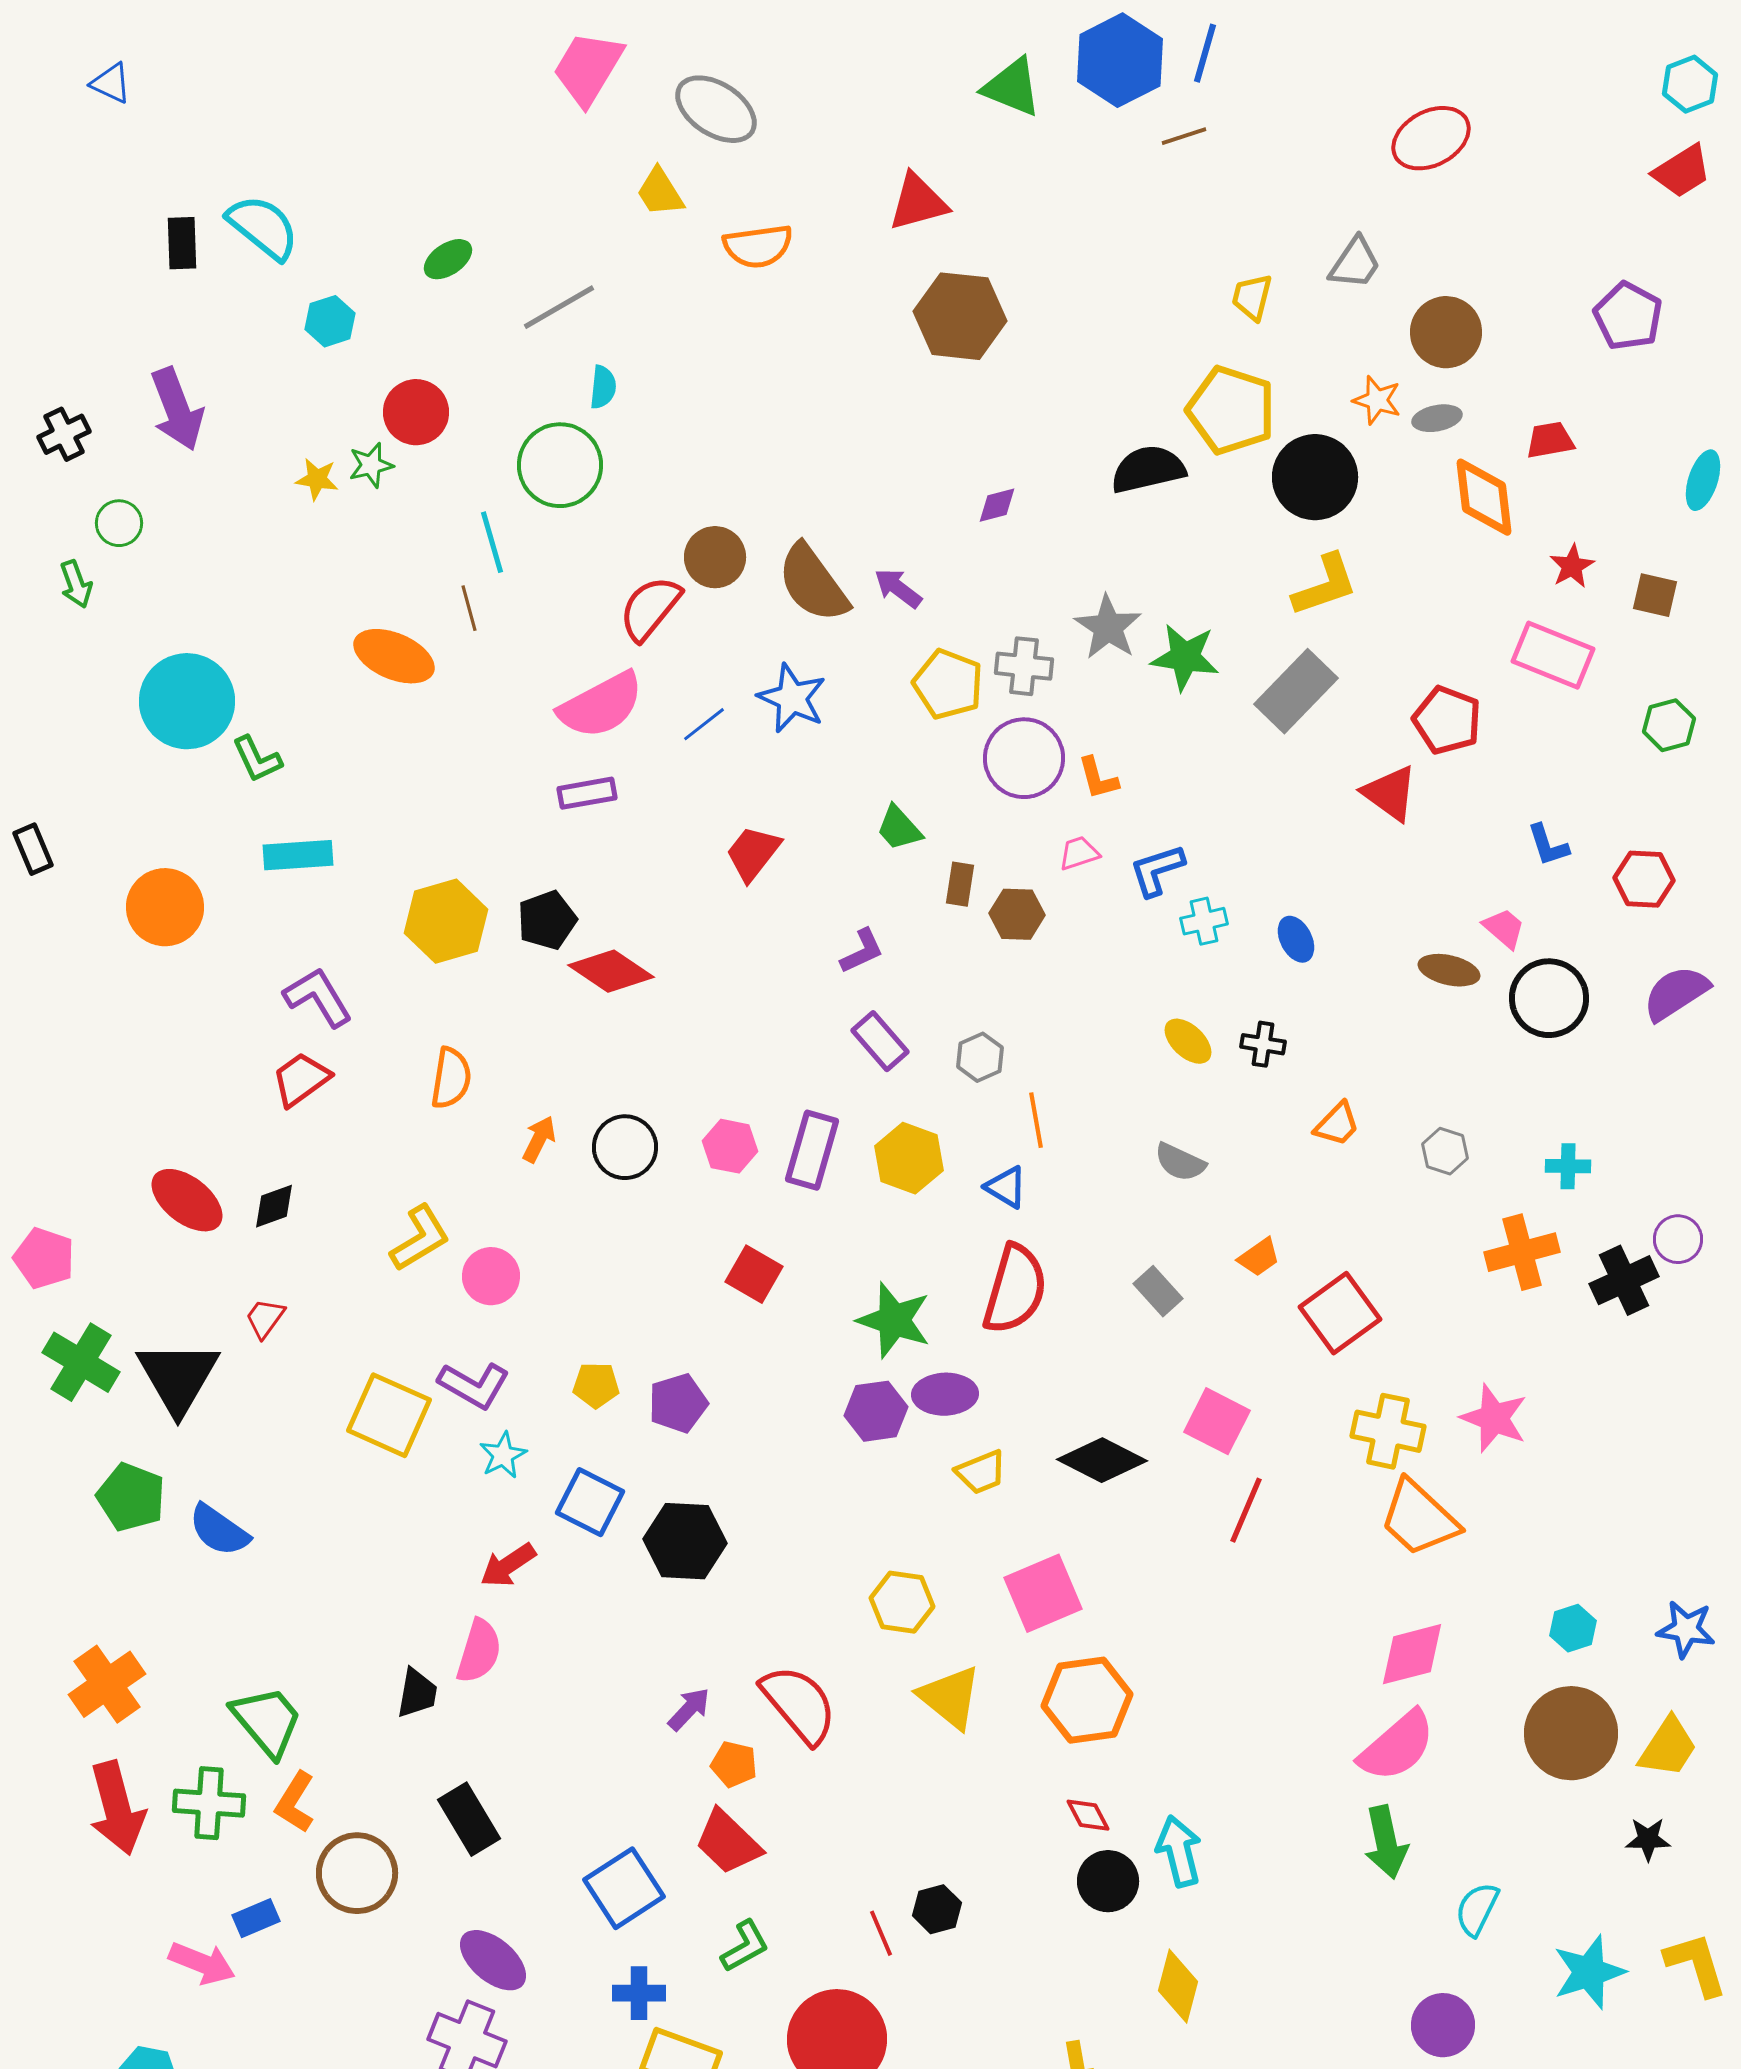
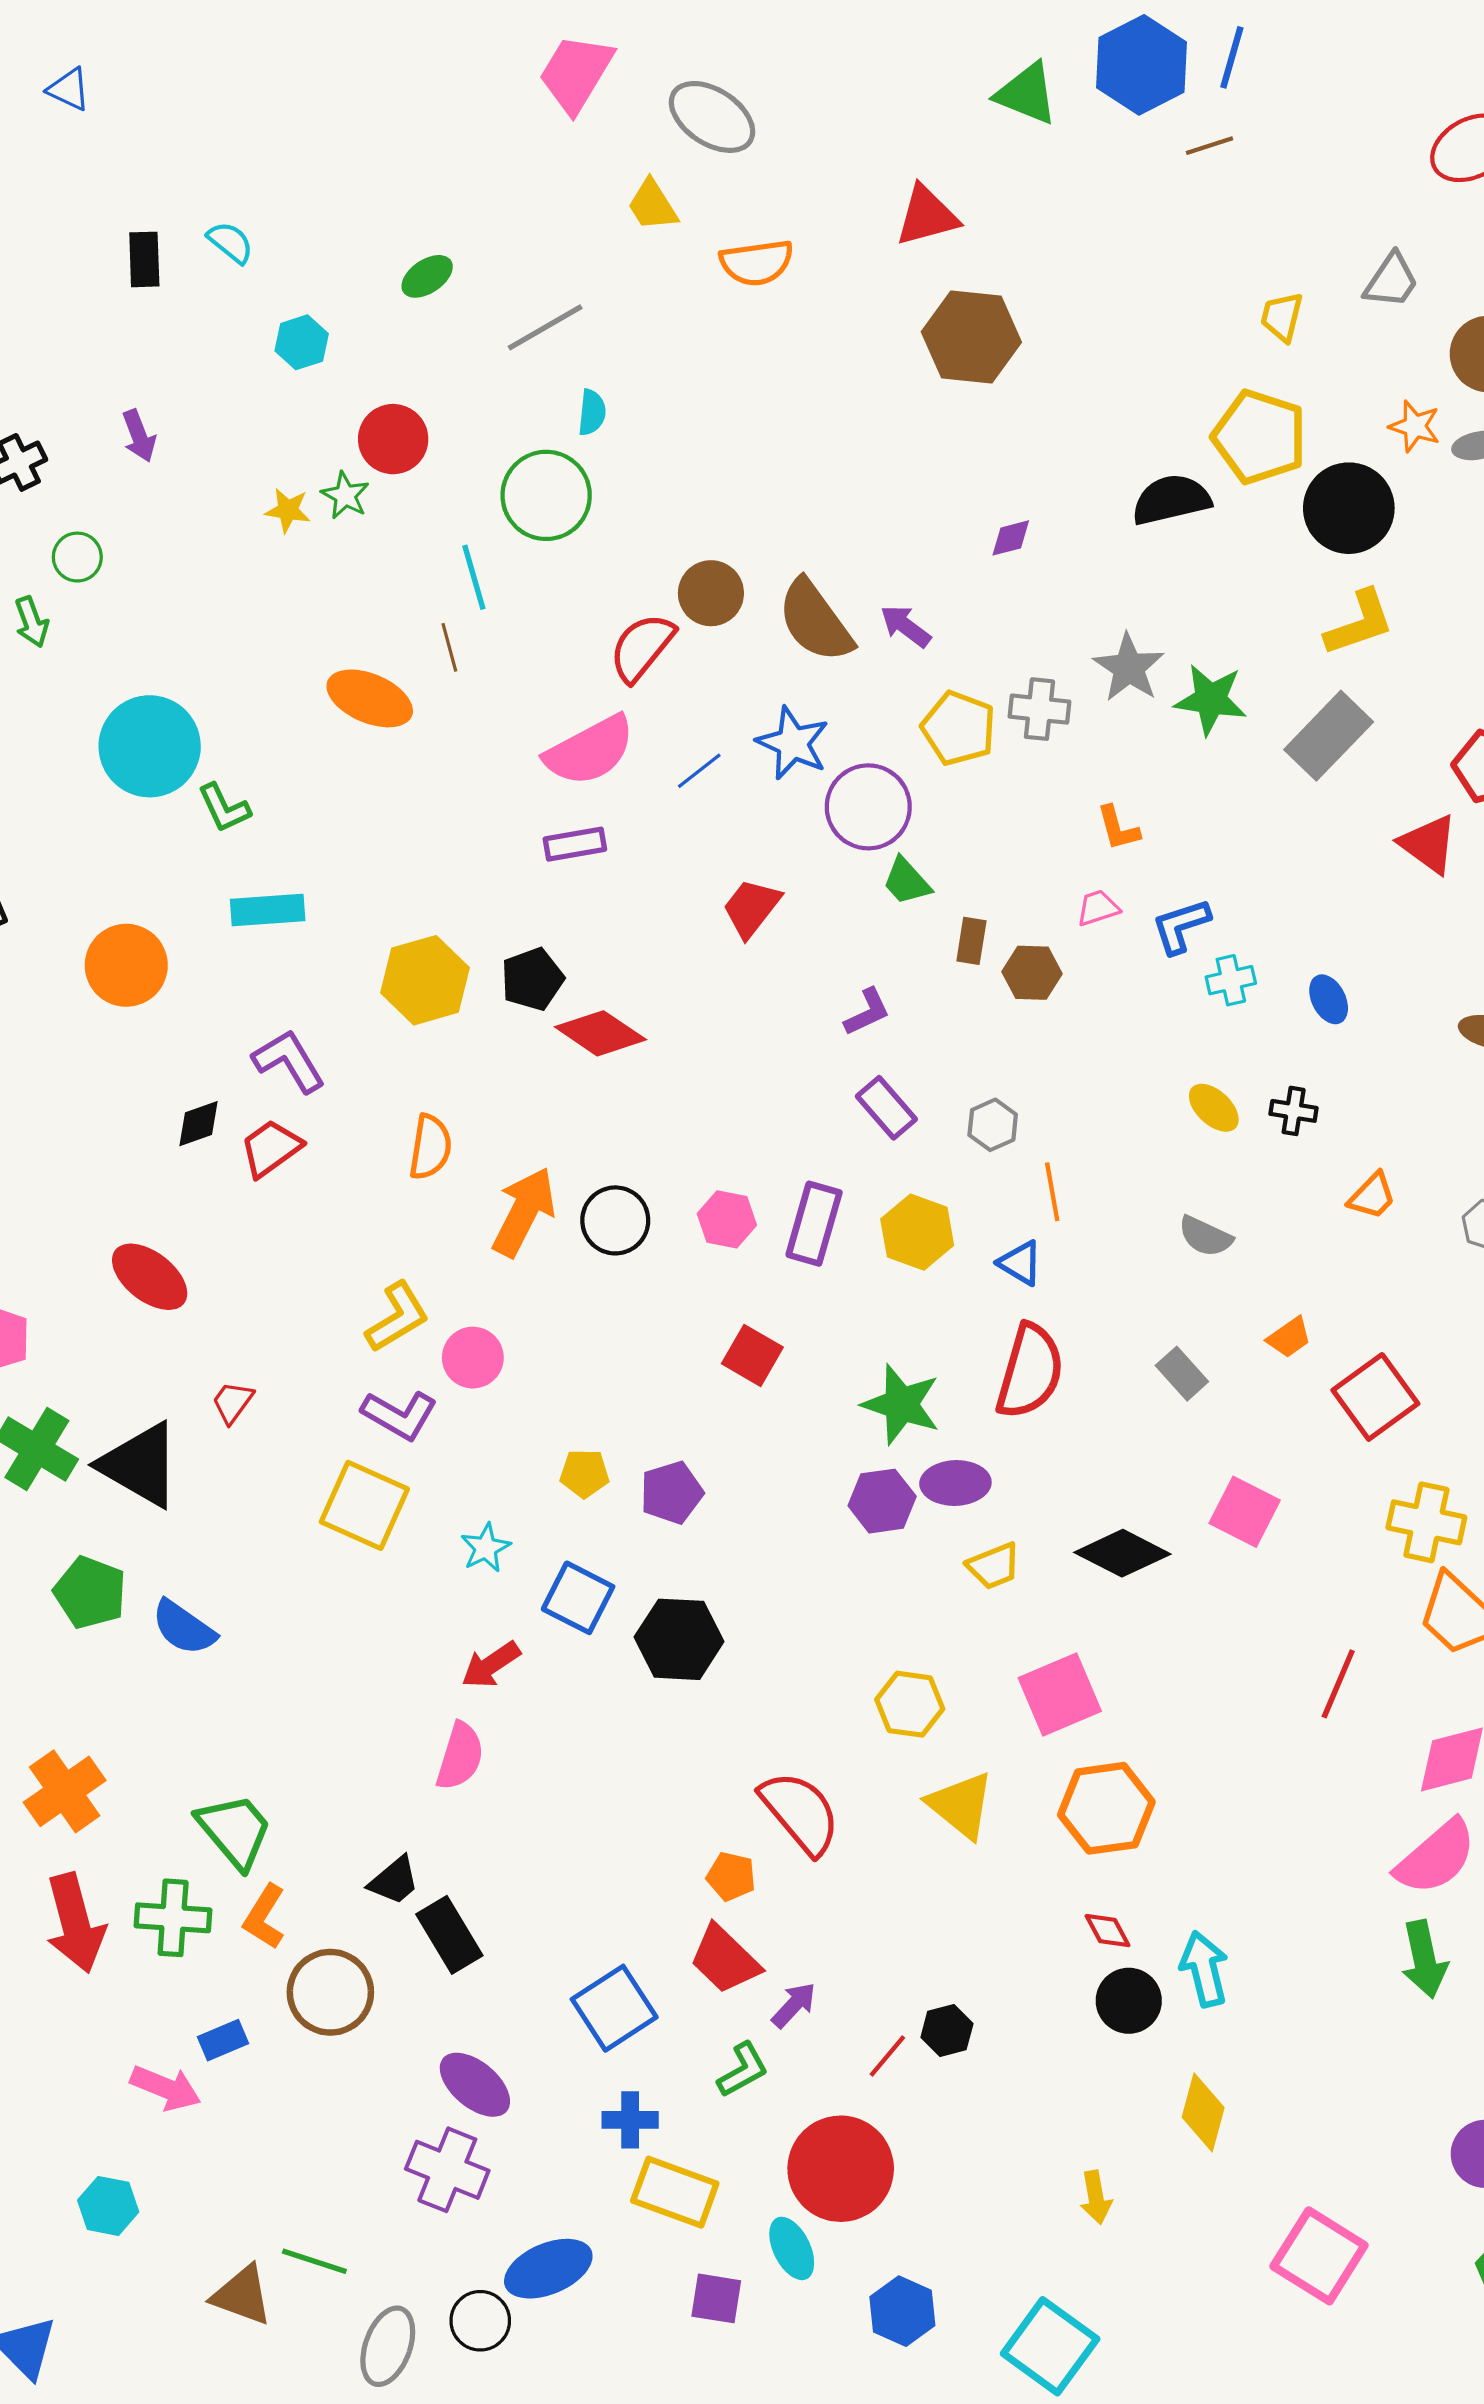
cyan semicircle: (263, 227) -> (230, 242), size x0.6
purple arrow: (177, 409) -> (139, 436), size x0.6
green star: (371, 465) -> (345, 495), turned -30
purple circle: (1024, 758) -> (868, 807), moved
orange arrow: (539, 1139) -> (524, 1212), size x1.8
black diamond: (274, 1206) -> (199, 1124), moved
black triangle: (178, 1377) -> (140, 1465), turned -30
purple L-shape: (474, 1385) -> (399, 1415), moved
red line: (1246, 1510) -> (1338, 1684), moved
black trapezoid: (417, 1693) -> (394, 1881), moved, turned 40
purple arrow: (689, 1709) -> (794, 2005), moved
red line: (881, 1933) -> (887, 2056), turned 63

